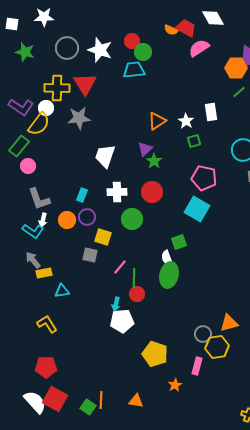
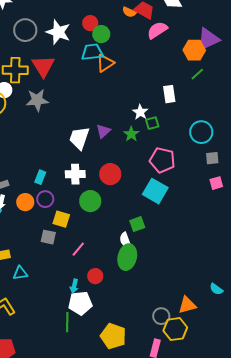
orange triangle: (157, 121) -> (105, 63), moved
white star: (186, 121) -> (140, 112), moved
white trapezoid: (105, 156) -> (79, 138), moved
green star: (154, 161) -> (131, 134), moved
green line: (134, 278) -> (67, 322), moved

